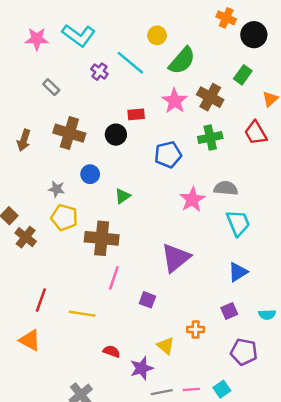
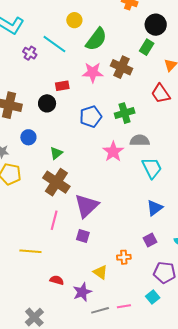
black circle: (254, 35) -> (156, 25), moved
pink star: (175, 101) -> (93, 72), turned -30
green cross: (210, 138) -> (125, 113), moved
brown cross: (102, 238) -> (56, 182), moved, turned 32
purple triangle: (176, 258) -> (87, 206), moved
cyan square: (222, 389) -> (153, 297), moved

